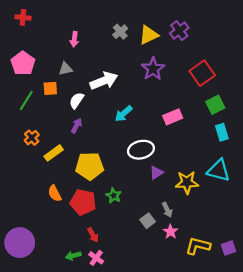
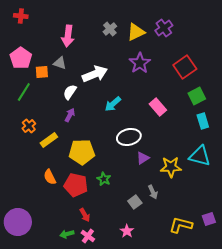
pink arrow: (74, 39) -> (68, 36), size x1.5
gray triangle: (66, 69) -> (60, 63), turned 32
orange square: (50, 88) -> (42, 72), moved
pink rectangle: (173, 117) -> (158, 107), turned 72
pink star: (170, 232) -> (127, 231), moved
purple square: (228, 248) -> (209, 219), moved

